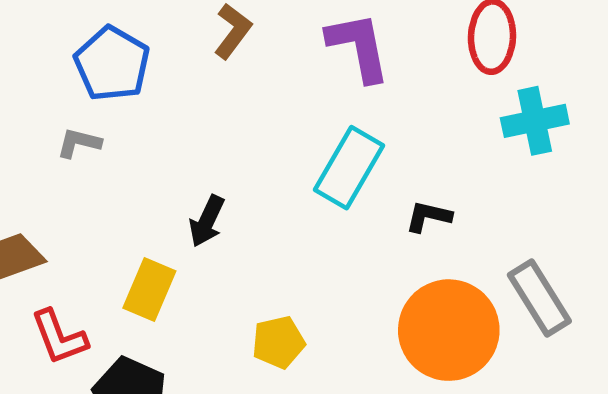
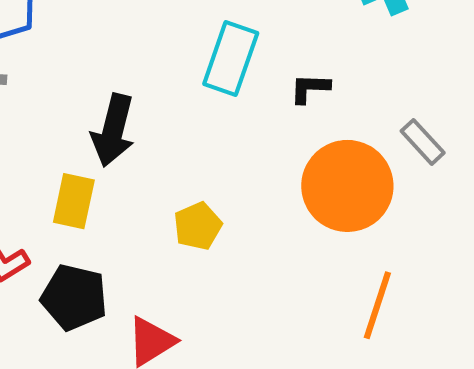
black arrow: (207, 221) -> (113, 130), size x1.5
gray rectangle: (539, 298) -> (423, 142), size x0.7

